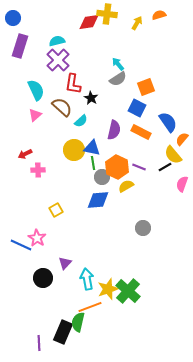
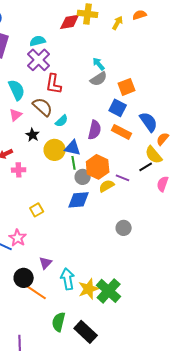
black star: (91, 98) -> (33, 135), moved
purple line: (139, 167) -> (123, 178), moved
orange line: (90, 307) -> (36, 292), moved, turned 55
black rectangle: (63, 332) -> (86, 332), moved, turned -70

